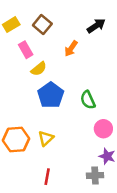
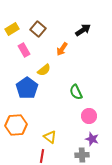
yellow semicircle: (39, 69) -> (44, 70), moved
blue pentagon: (51, 95) -> (27, 88), moved
yellow triangle: (46, 138) -> (50, 137), moved, turned -40

